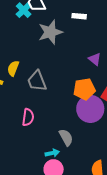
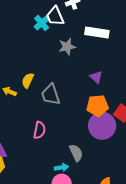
white rectangle: (79, 16) -> (97, 33), size x1.6
gray star: (50, 32) -> (67, 47), size x0.7
purple triangle: (95, 59) -> (96, 77), moved

